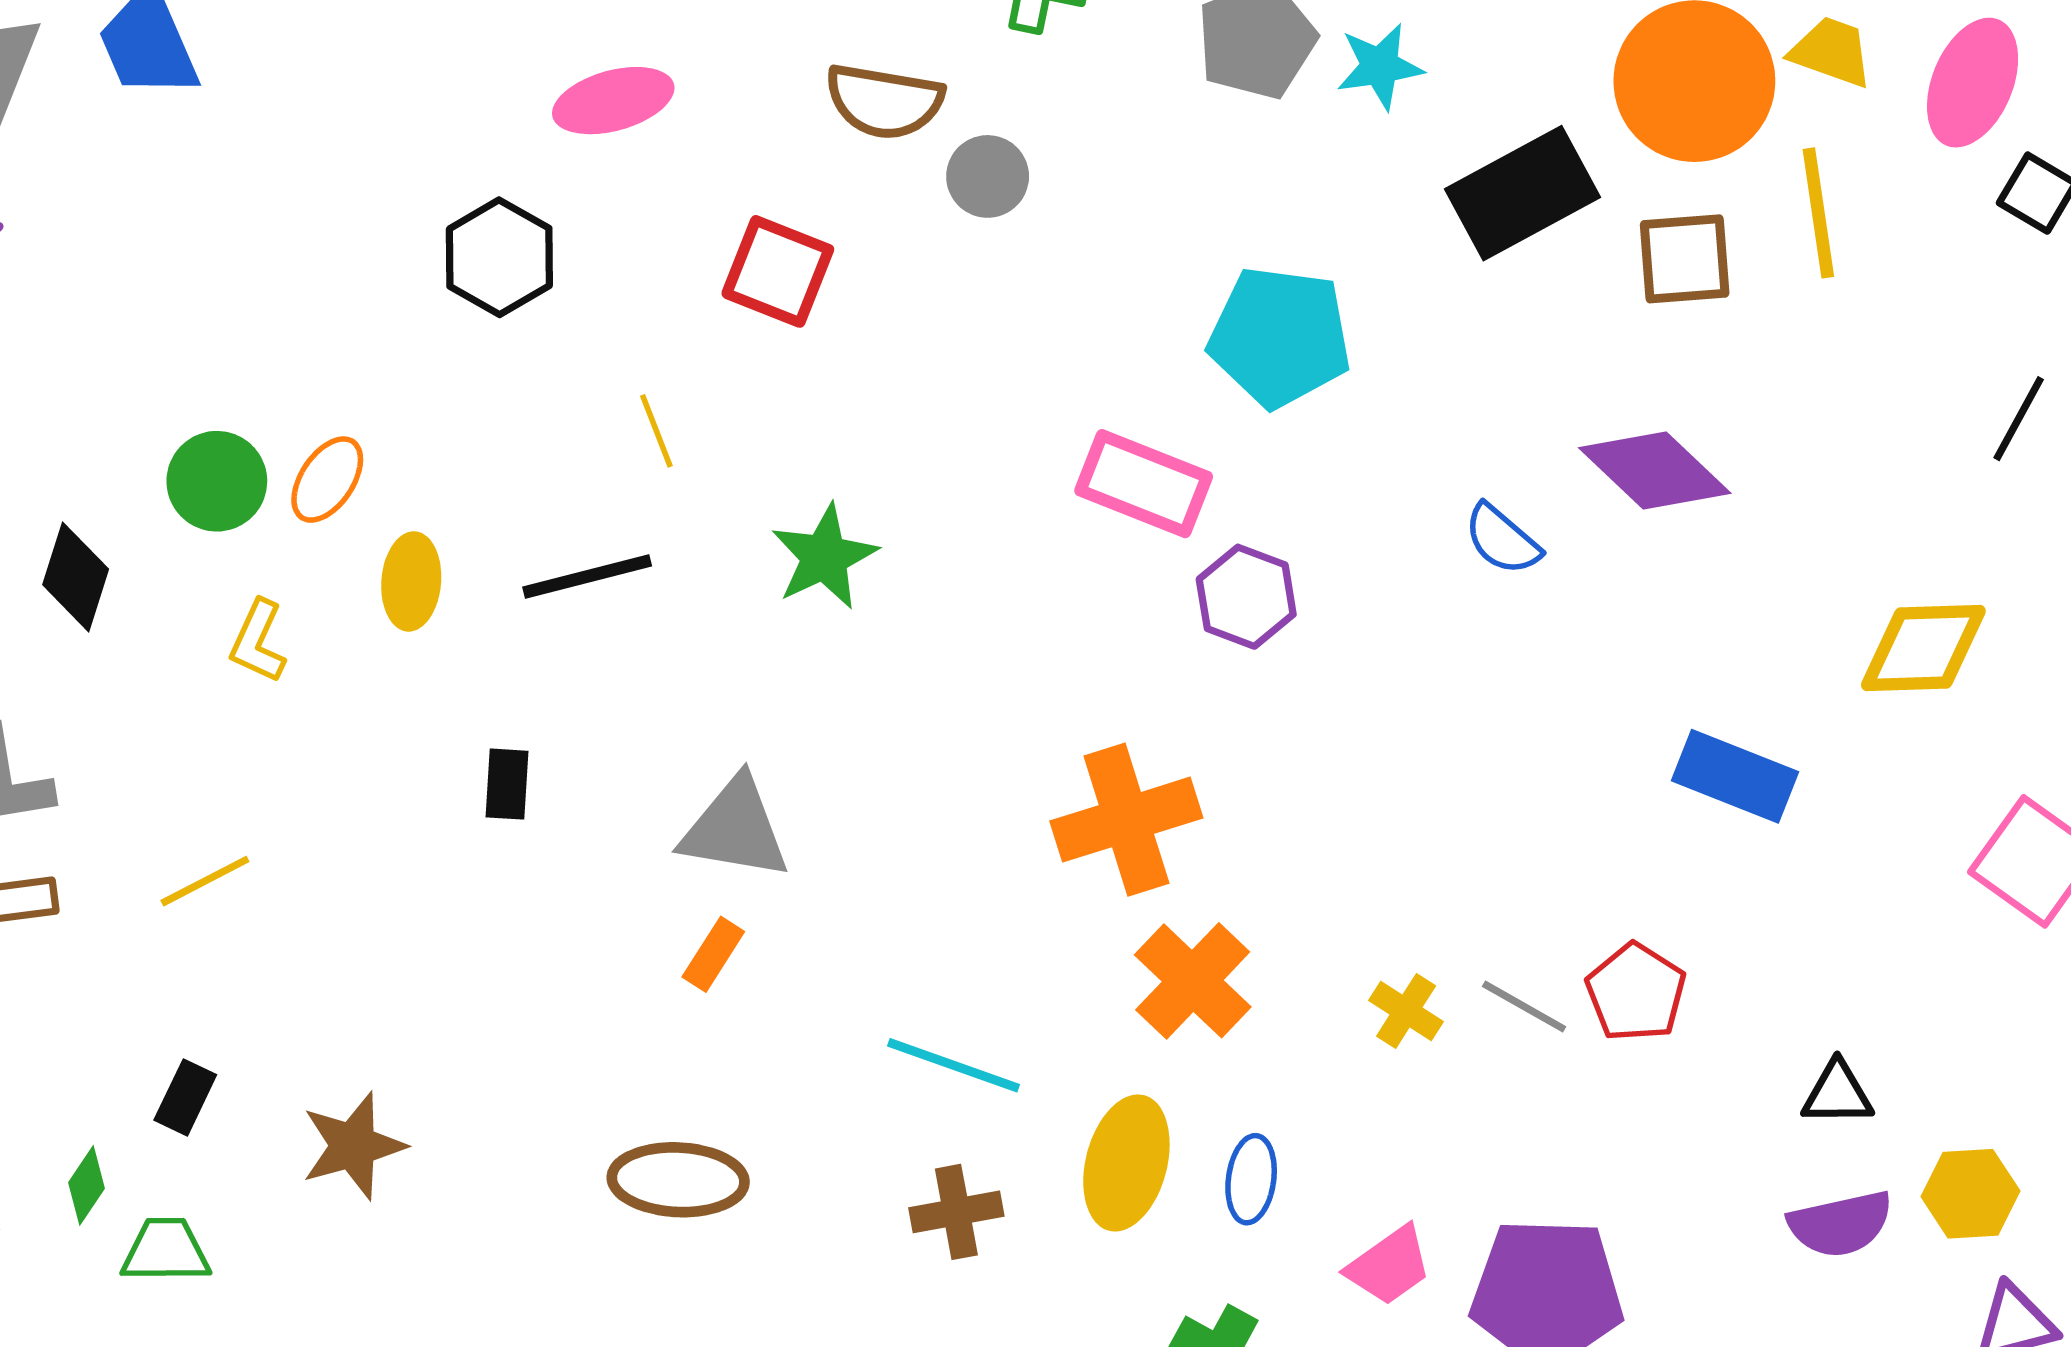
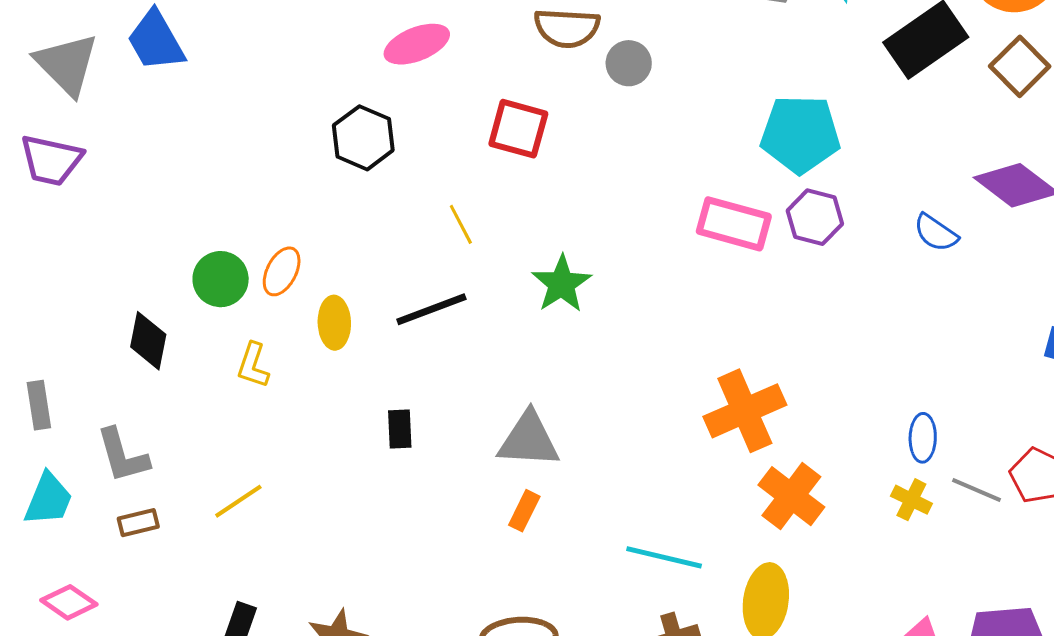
brown square: (1685, 259) -> (1020, 66), turned -34
purple hexagon: (1246, 597) -> (815, 217), moved
blue ellipse: (1251, 1179) -> (923, 438), moved

